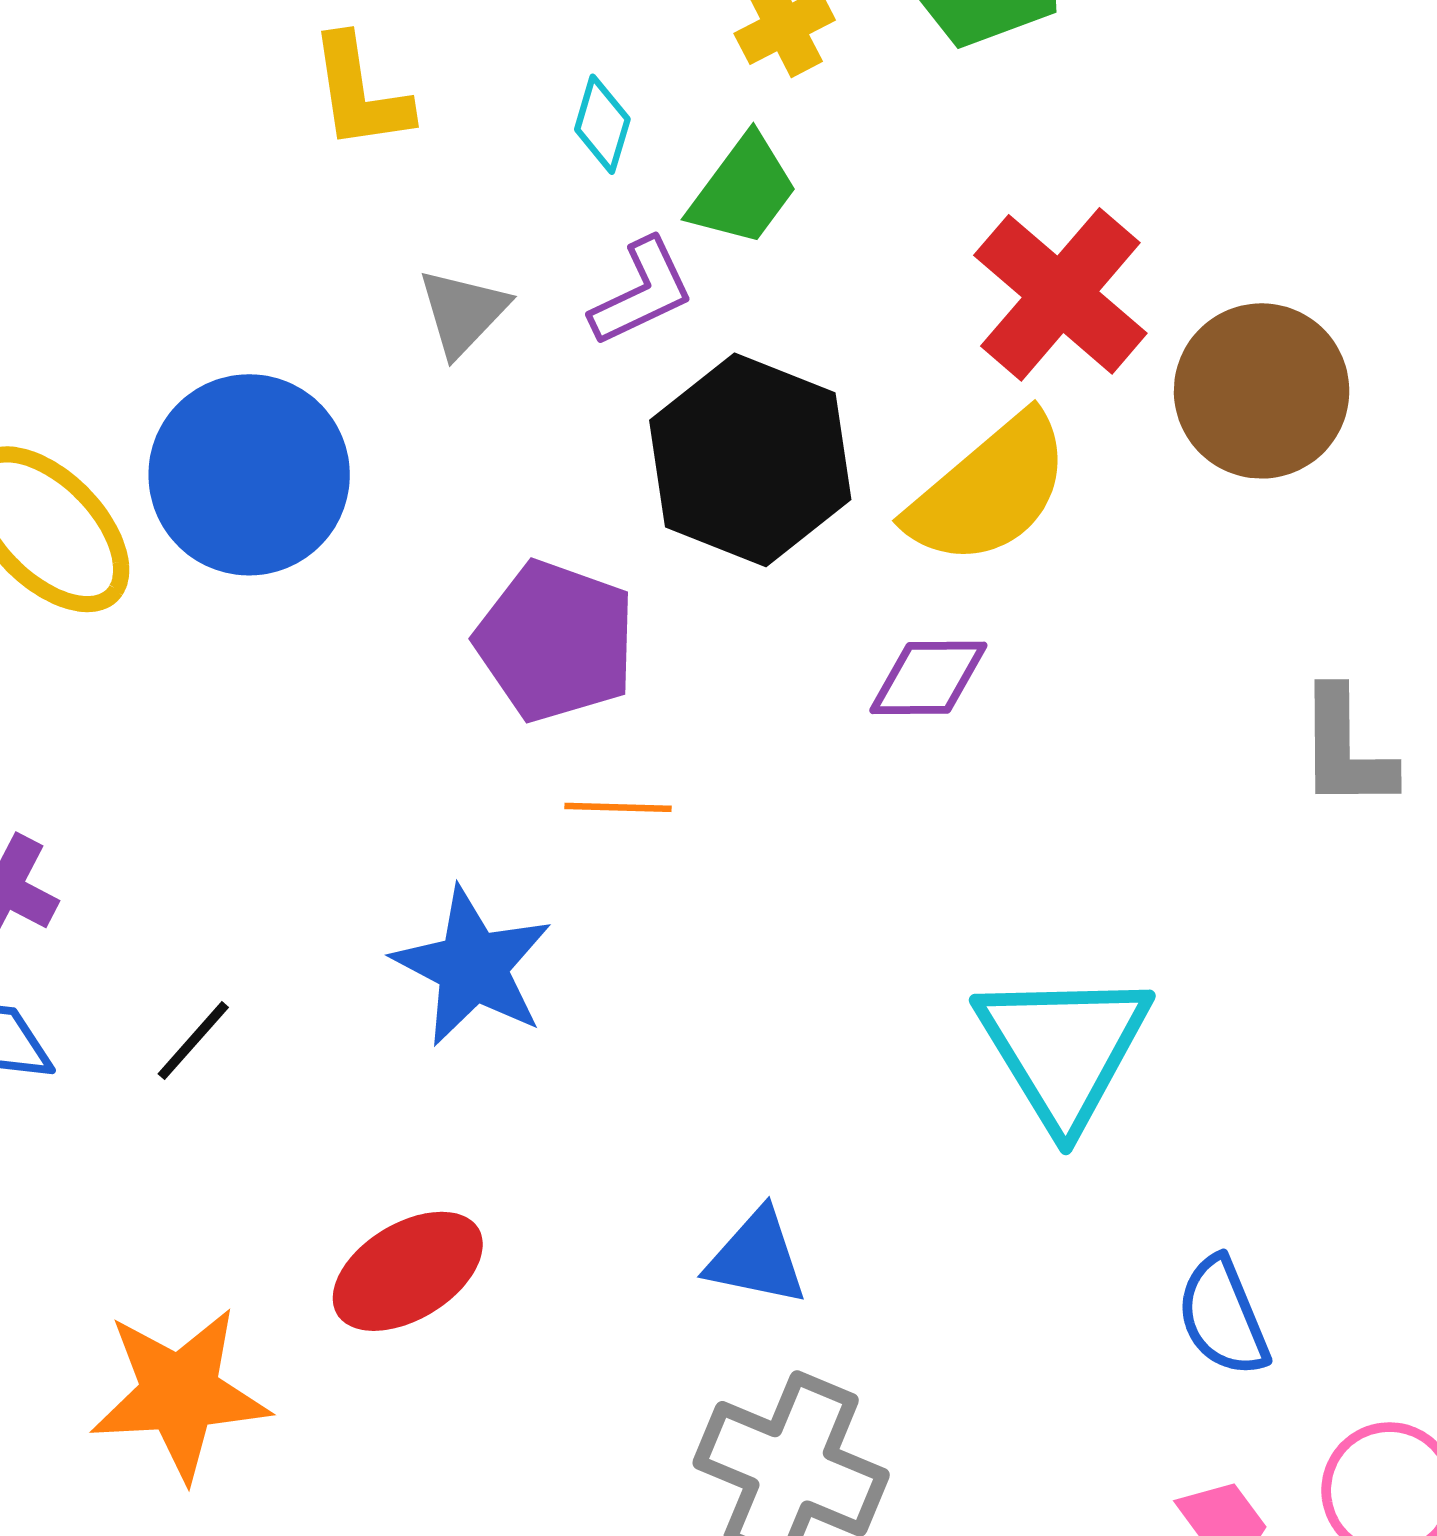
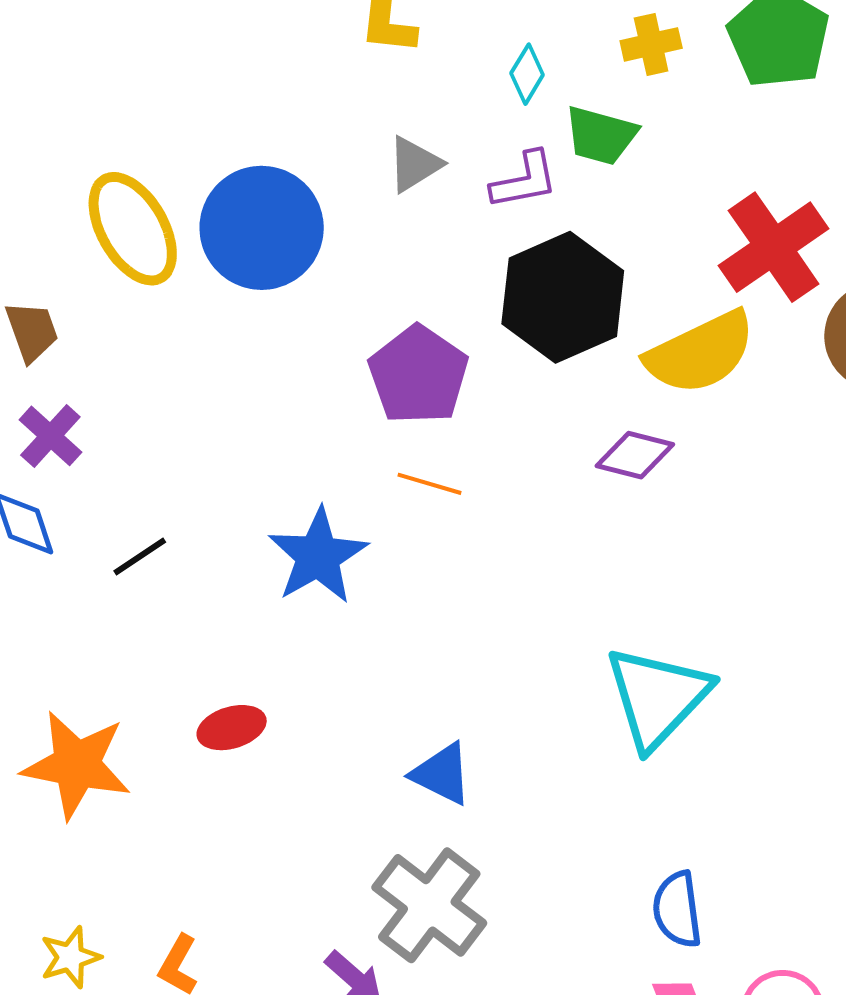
green trapezoid: (743, 190) -> (601, 136), turned 54
red ellipse: (408, 1271) -> (232, 728), size x0.7
blue semicircle: (1223, 1317) -> (677, 910), moved

